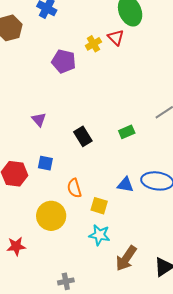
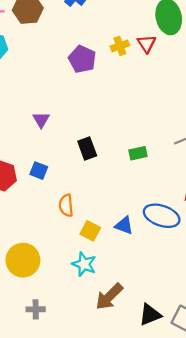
blue triangle: (125, 185) -> (124, 226), moved
yellow circle: (51, 216) -> (23, 260), moved

